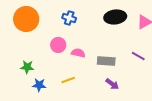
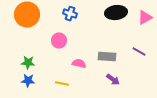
pink semicircle: (78, 53) -> (79, 64), moved
yellow line: (68, 80) -> (62, 84), moved, turned 32
blue star: (39, 85) -> (28, 81), moved

